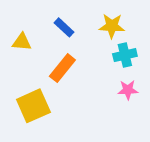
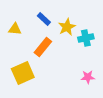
yellow star: (112, 26) -> (67, 27), moved, turned -30
pink star: (128, 90) -> (88, 77), moved

